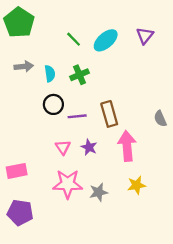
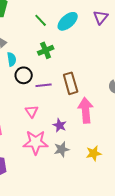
cyan semicircle: (50, 74) -> (12, 59), moved
purple star: (89, 147) -> (60, 125), moved
yellow star: (136, 185) -> (94, 153), moved

